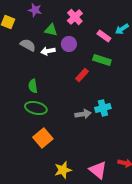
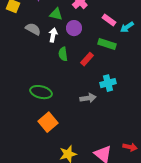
cyan arrow: (122, 29) -> (127, 27), moved
white arrow: (48, 51) -> (53, 35), turned 112
green semicircle: (33, 86) -> (63, 54), moved
cyan cross: (103, 108) -> (108, 83), moved

